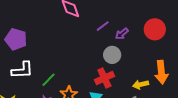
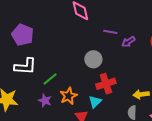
purple line: (103, 26) -> (110, 32), turned 40
gray circle: (112, 55) -> (93, 59), moved

